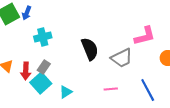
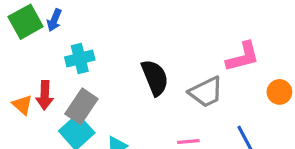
gray rectangle: (44, 67) -> (81, 106), size x1.5
red arrow: (26, 71) -> (45, 95), moved

